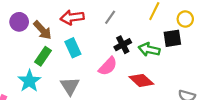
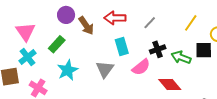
cyan rectangle: (73, 48) -> (122, 47), moved
green rectangle: (43, 56) -> (57, 44), moved
gray triangle: (70, 86) -> (105, 69), moved

